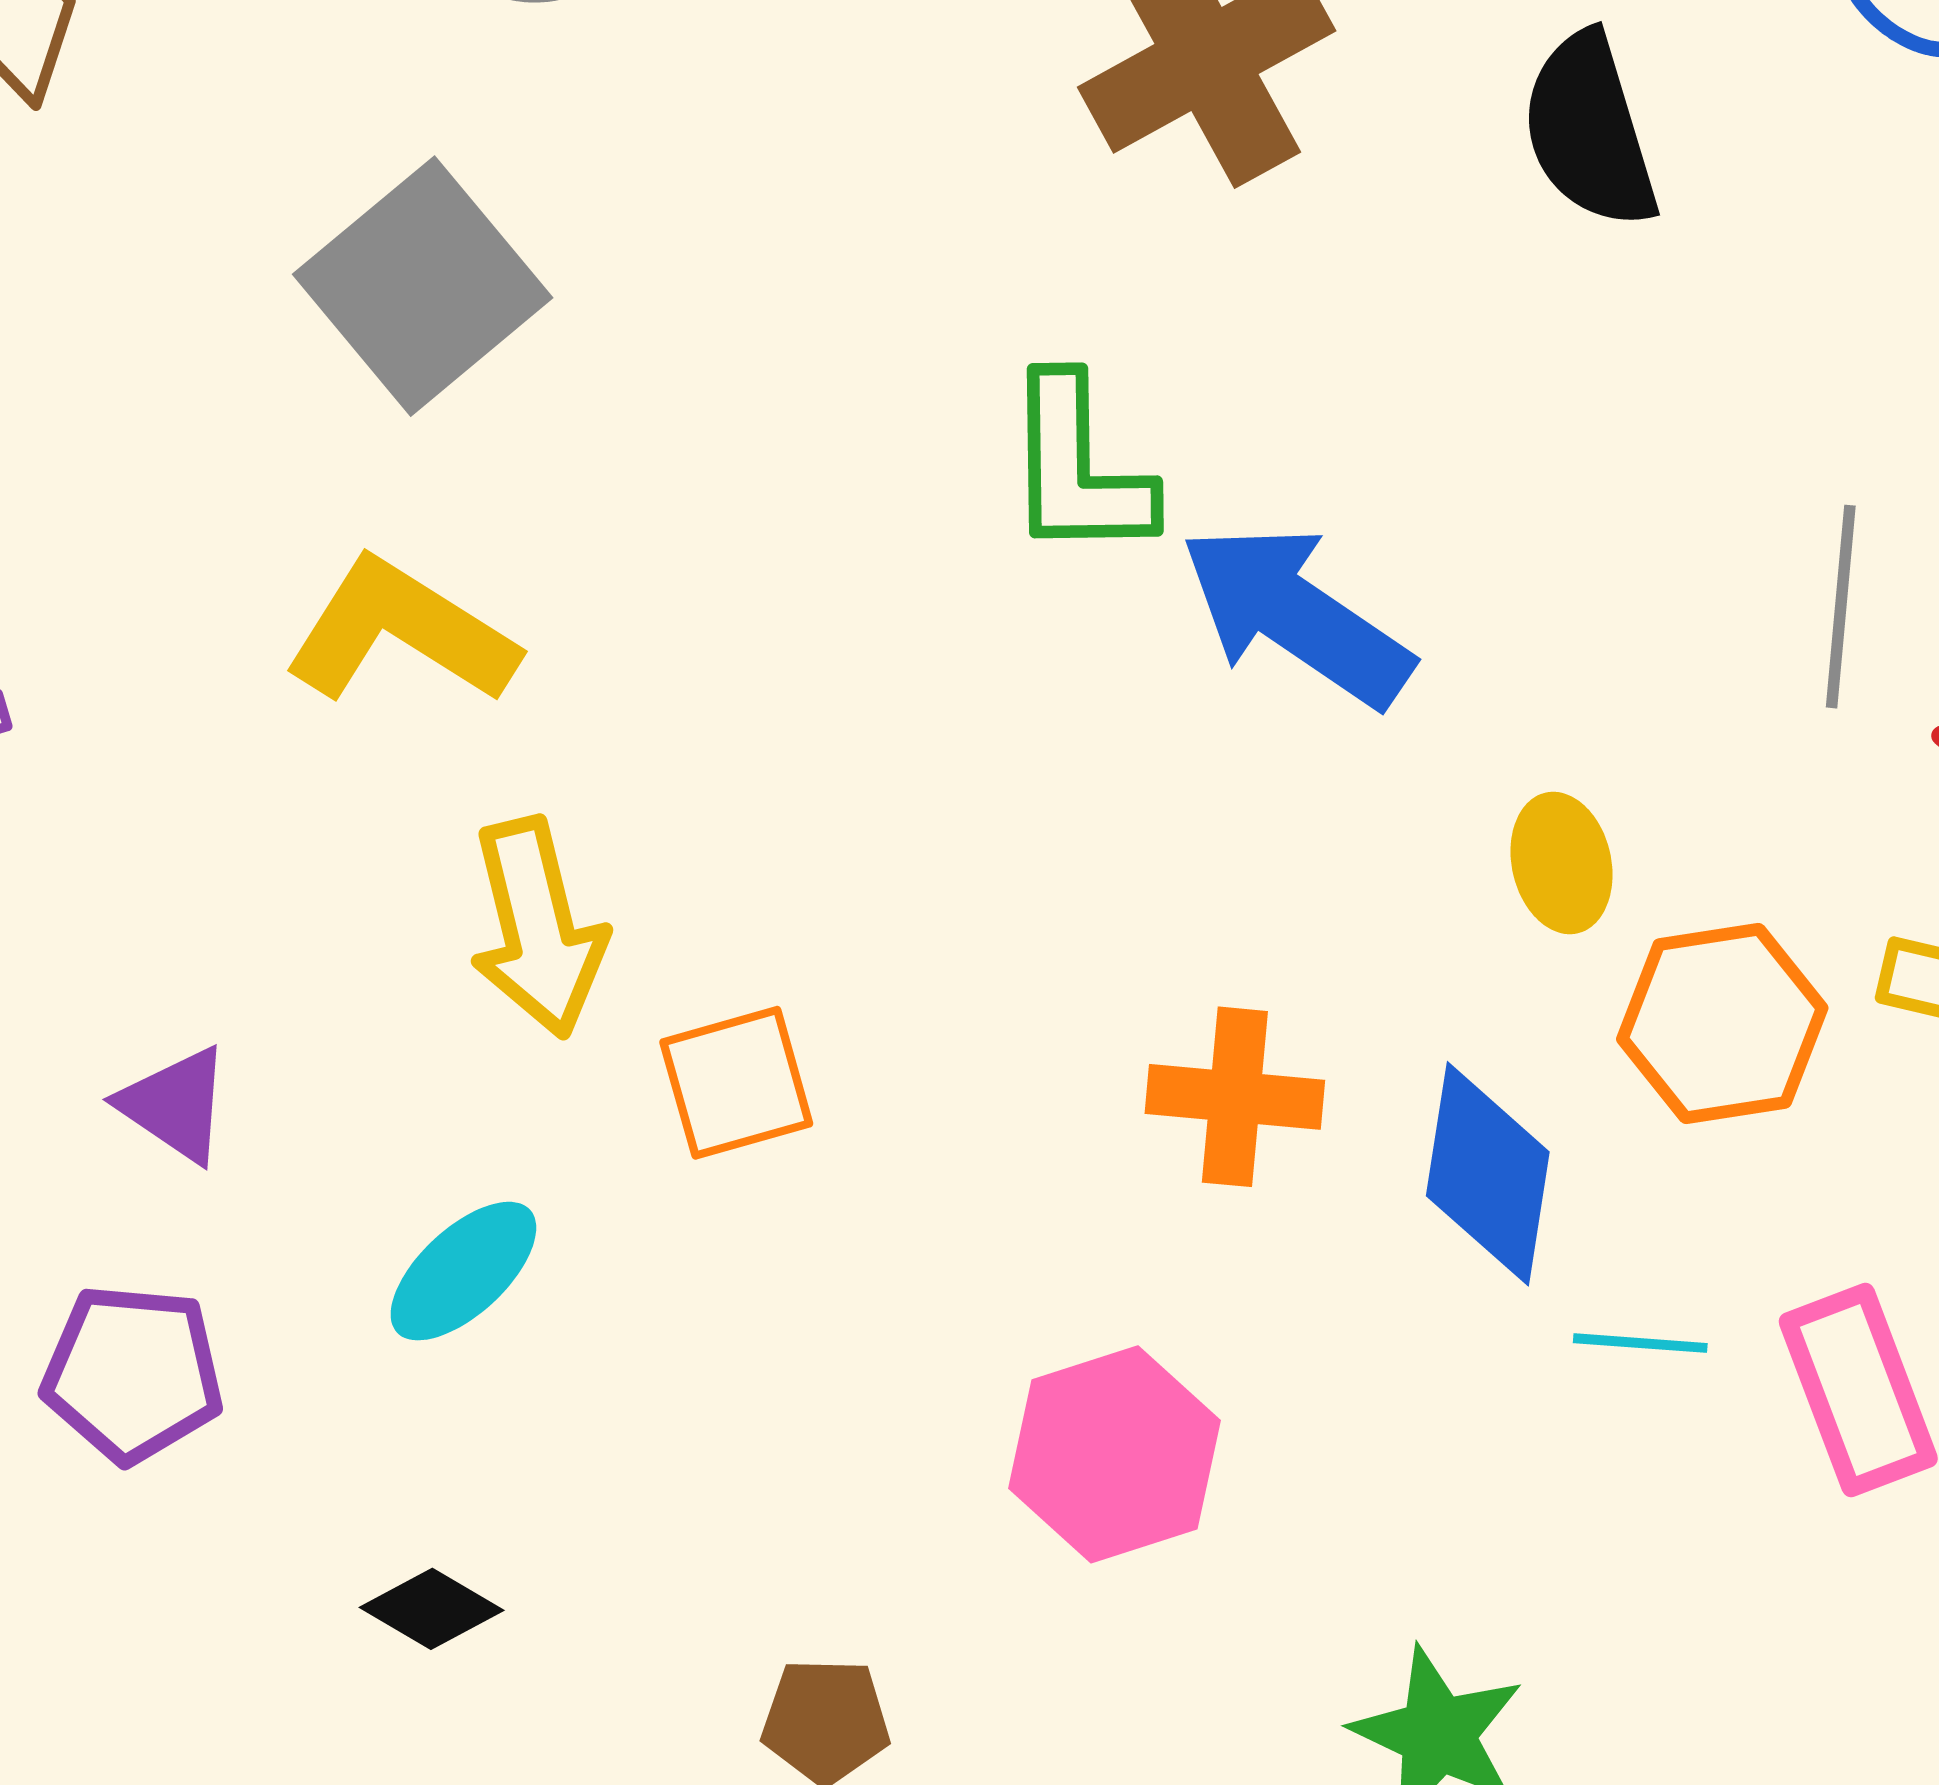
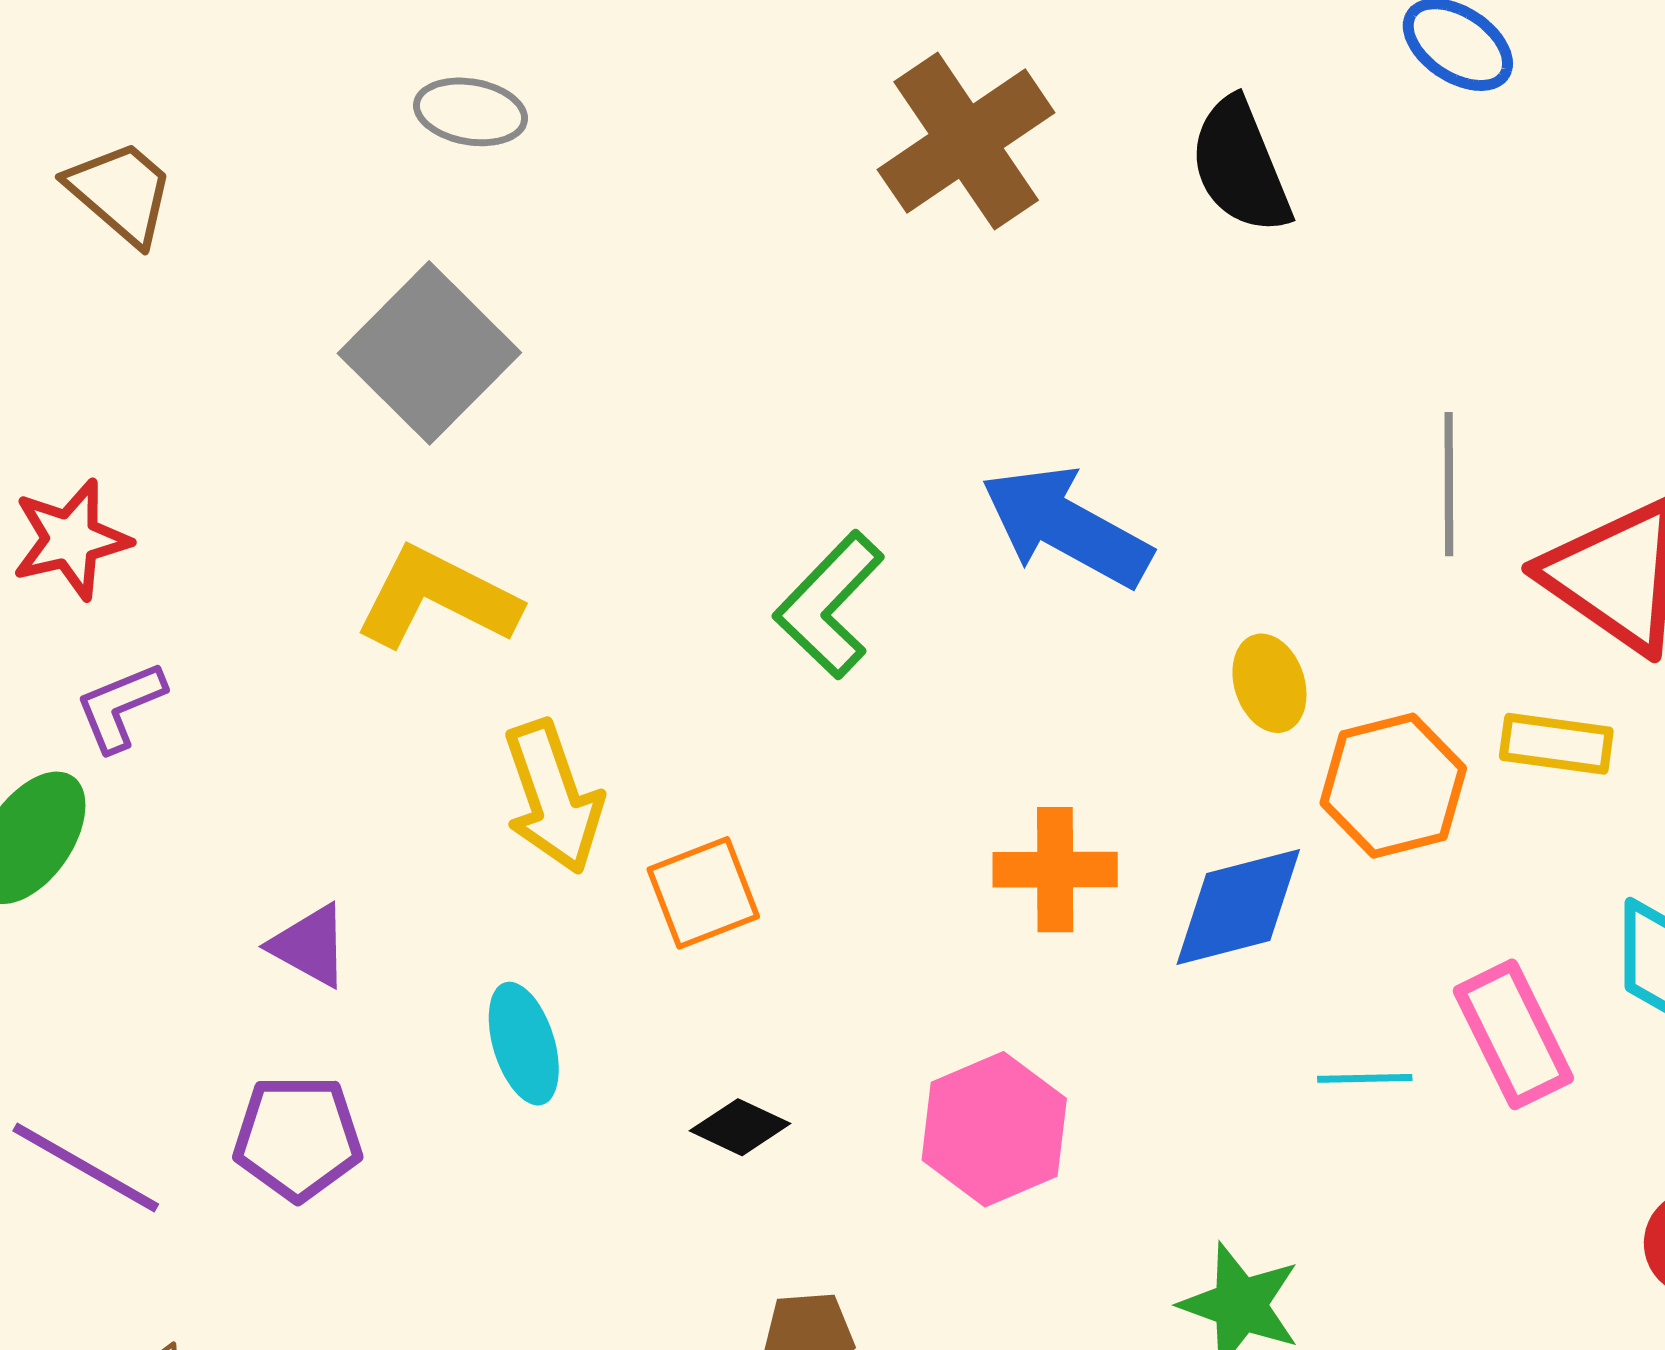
green L-shape: (1078, 468) -> (829, 605), moved, turned 50
blue diamond: (1488, 1174) -> (1238, 907), turned 72
cyan ellipse: (463, 1271) -> (524, 1044), turned -59
cyan line: (1640, 1343) -> (1365, 1078), moved
black diamond: (432, 1609) -> (740, 1127), moved

